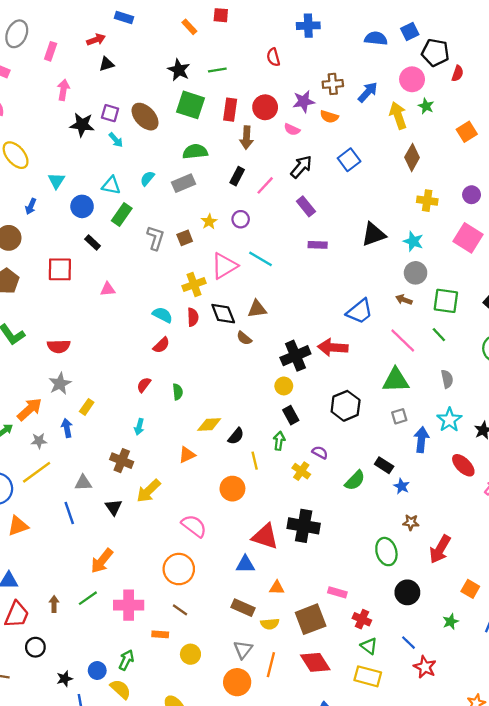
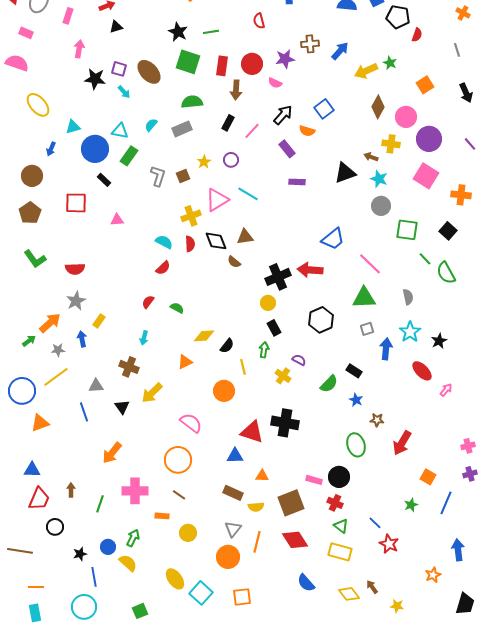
pink circle: (412, 79) -> (406, 117), moved
yellow arrow: (398, 115) -> (366, 71), turned -95
orange semicircle: (329, 117) -> (307, 131), moved
cyan triangle: (56, 181) -> (73, 127), turned 42
purple circle: (472, 195) -> (429, 139), size x1.6
blue circle: (82, 206) -> (95, 149), size x1.4
brown arrow: (404, 300) -> (371, 157), moved
green line: (439, 335) -> (425, 259), moved
green semicircle: (178, 392) -> (177, 308), turned -56
blue star: (402, 486) -> (356, 400), moved
black circle: (407, 592) -> (339, 477), moved
green line: (88, 598) -> (100, 504), moved, turned -36

